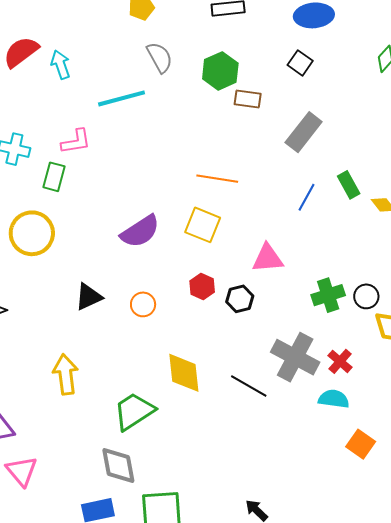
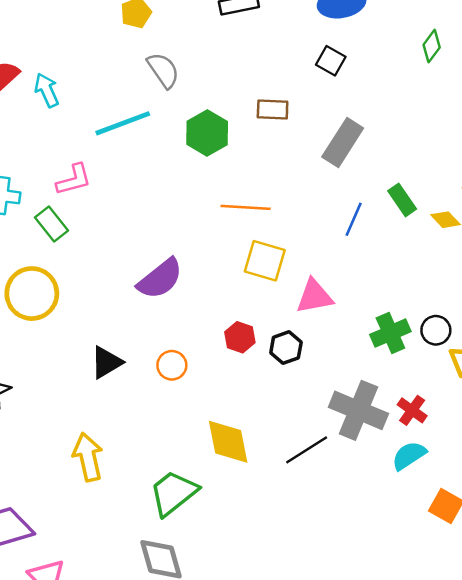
green hexagon: (220, 71) -> (207, 133), moved
green rectangle: (54, 177) -> (52, 224), turned -48
yellow square: (203, 225) -> (265, 261), moved
black line: (249, 386) -> (307, 450), turned -57
cyan semicircle: (334, 399) -> (409, 456), turned -36

